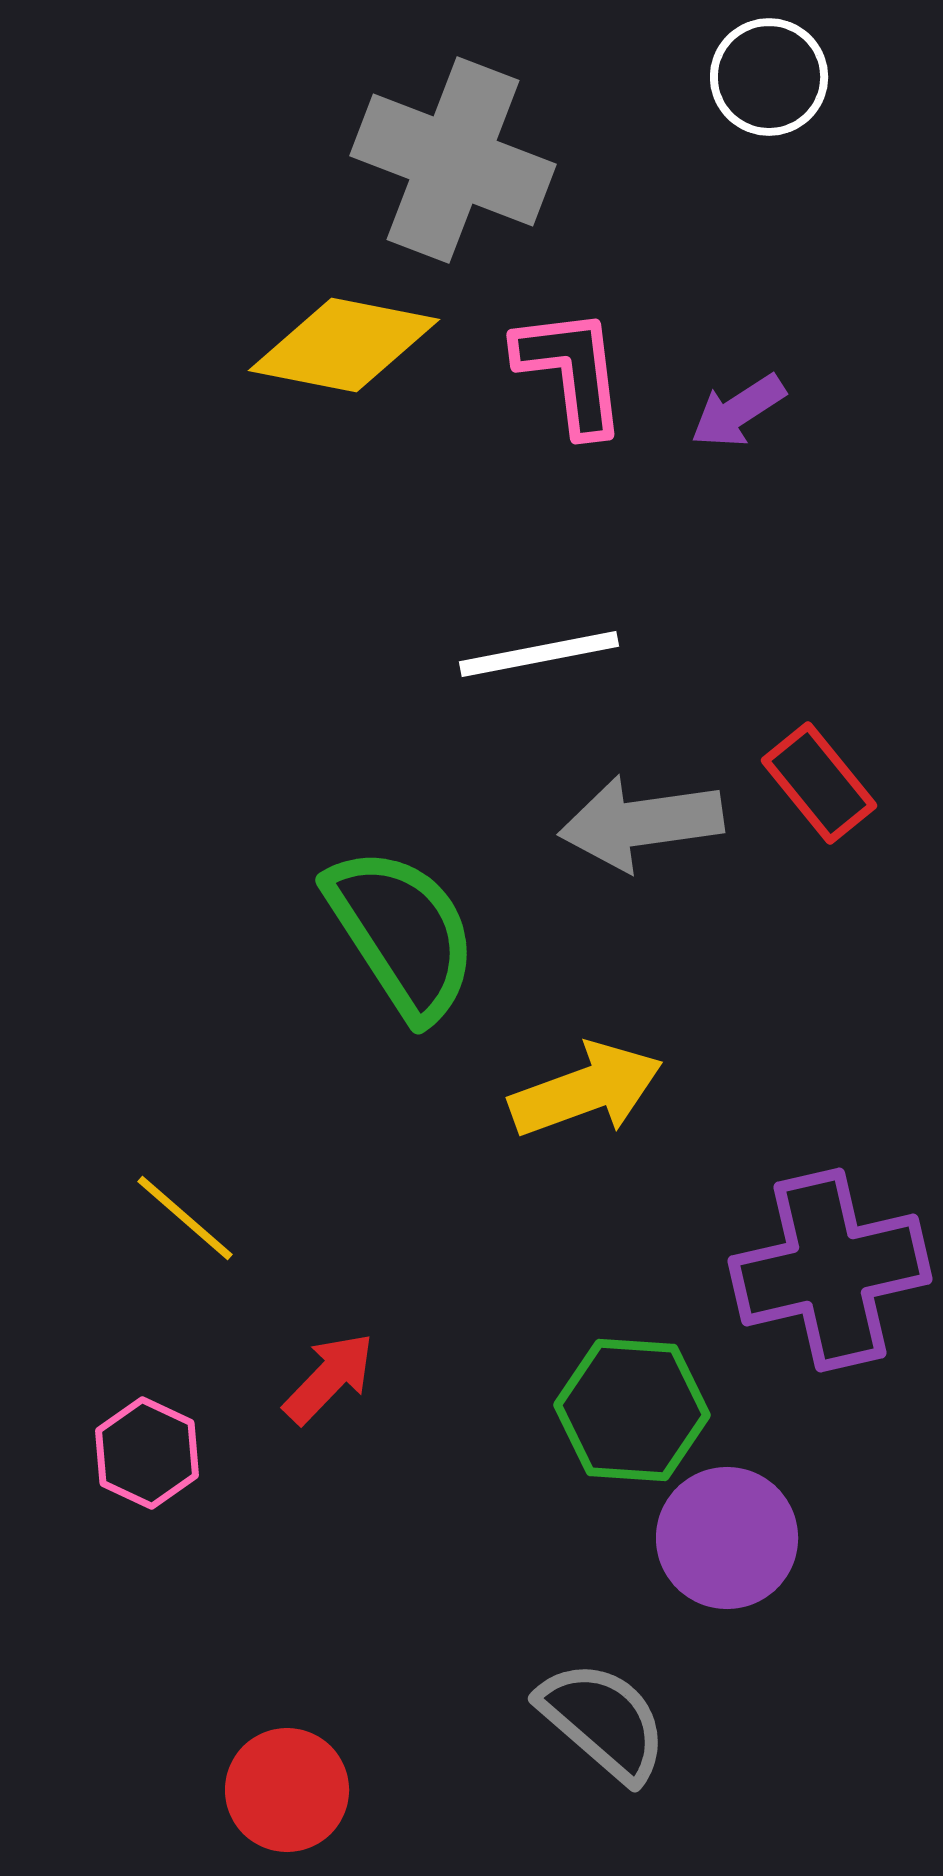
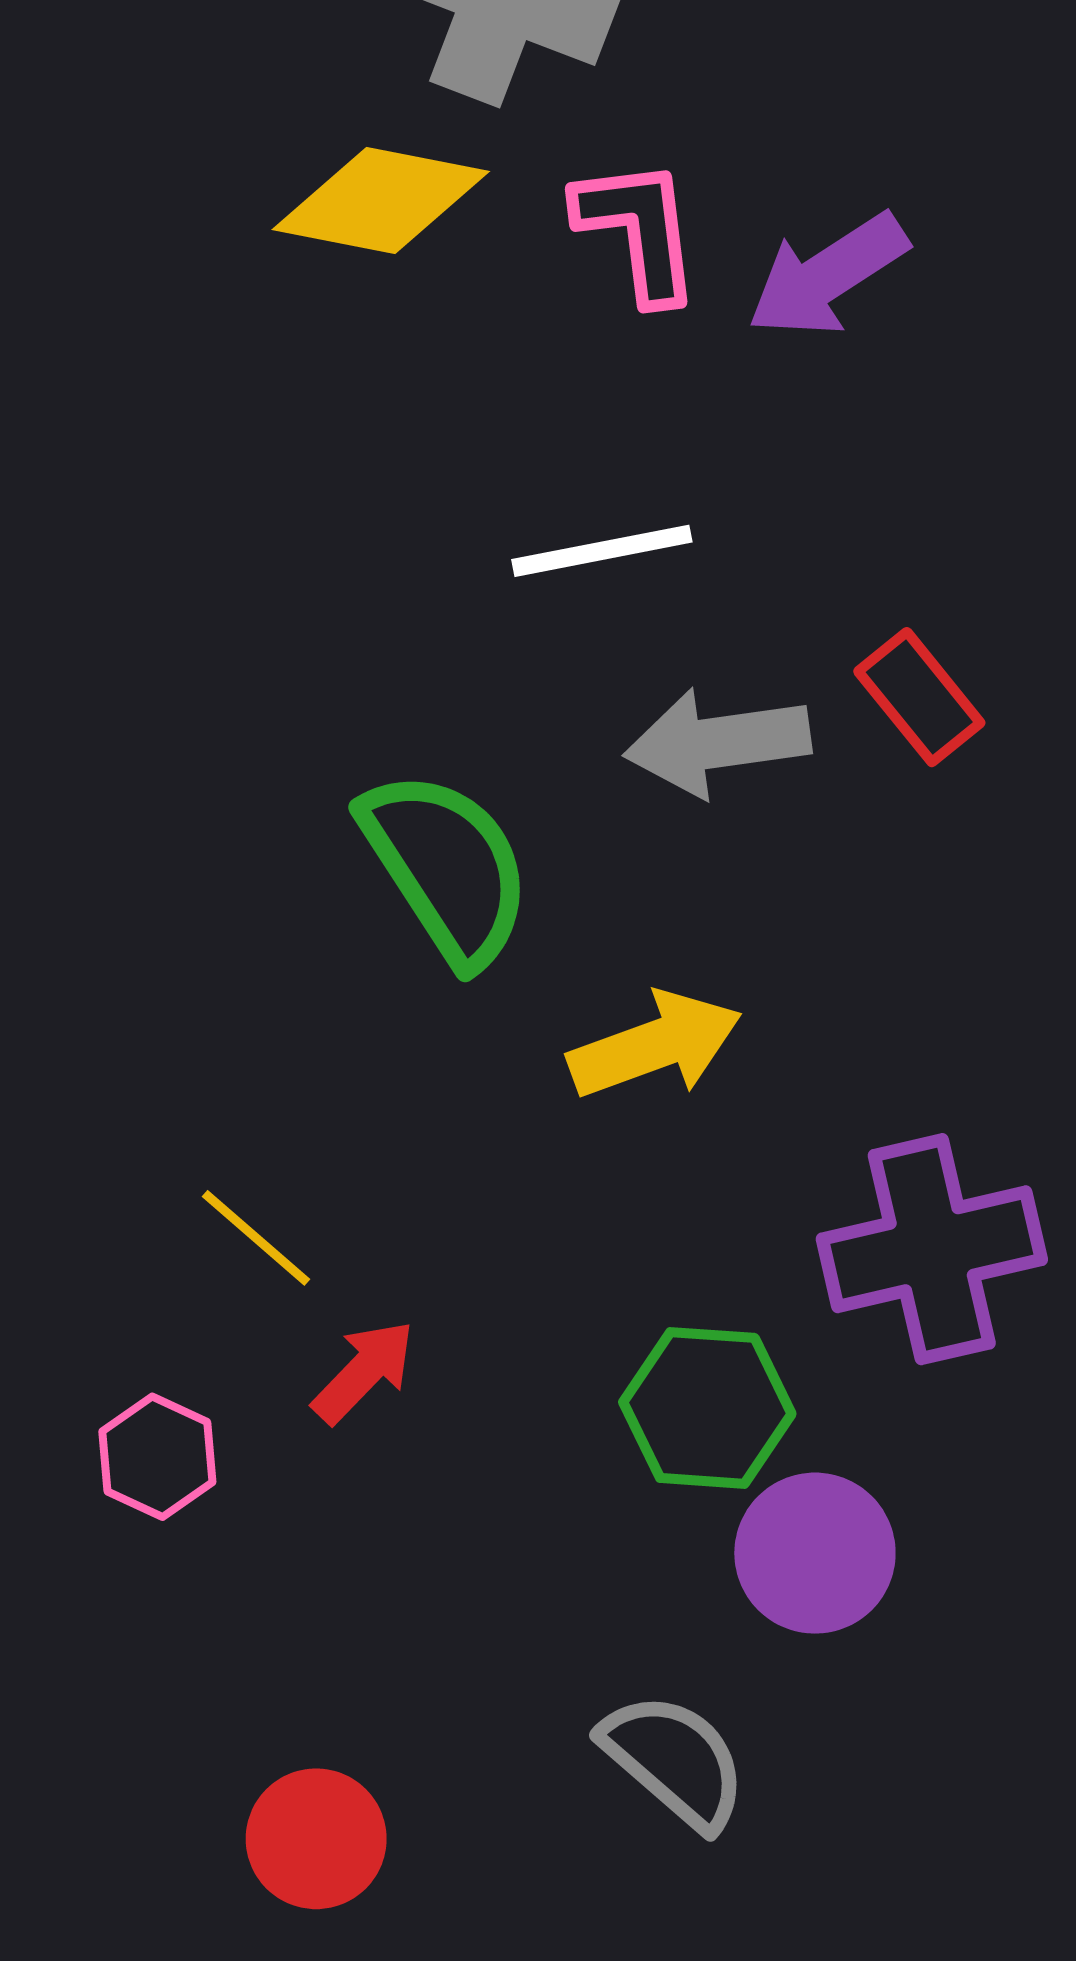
purple arrow: (738, 411) -> (827, 275), size x1.5
yellow line: (185, 1218) -> (256, 1238), moved

